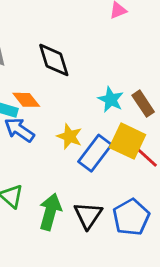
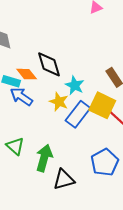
black diamond: (54, 60) -> (49, 64), moved
cyan star: (111, 100) -> (75, 85), moved
black triangle: (88, 215) -> (64, 179), moved, turned 40

